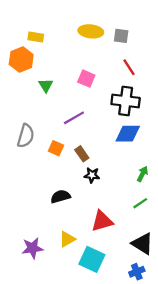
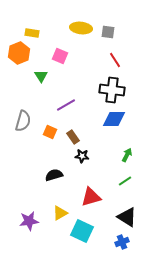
pink square: (86, 79) -> (60, 56), moved

